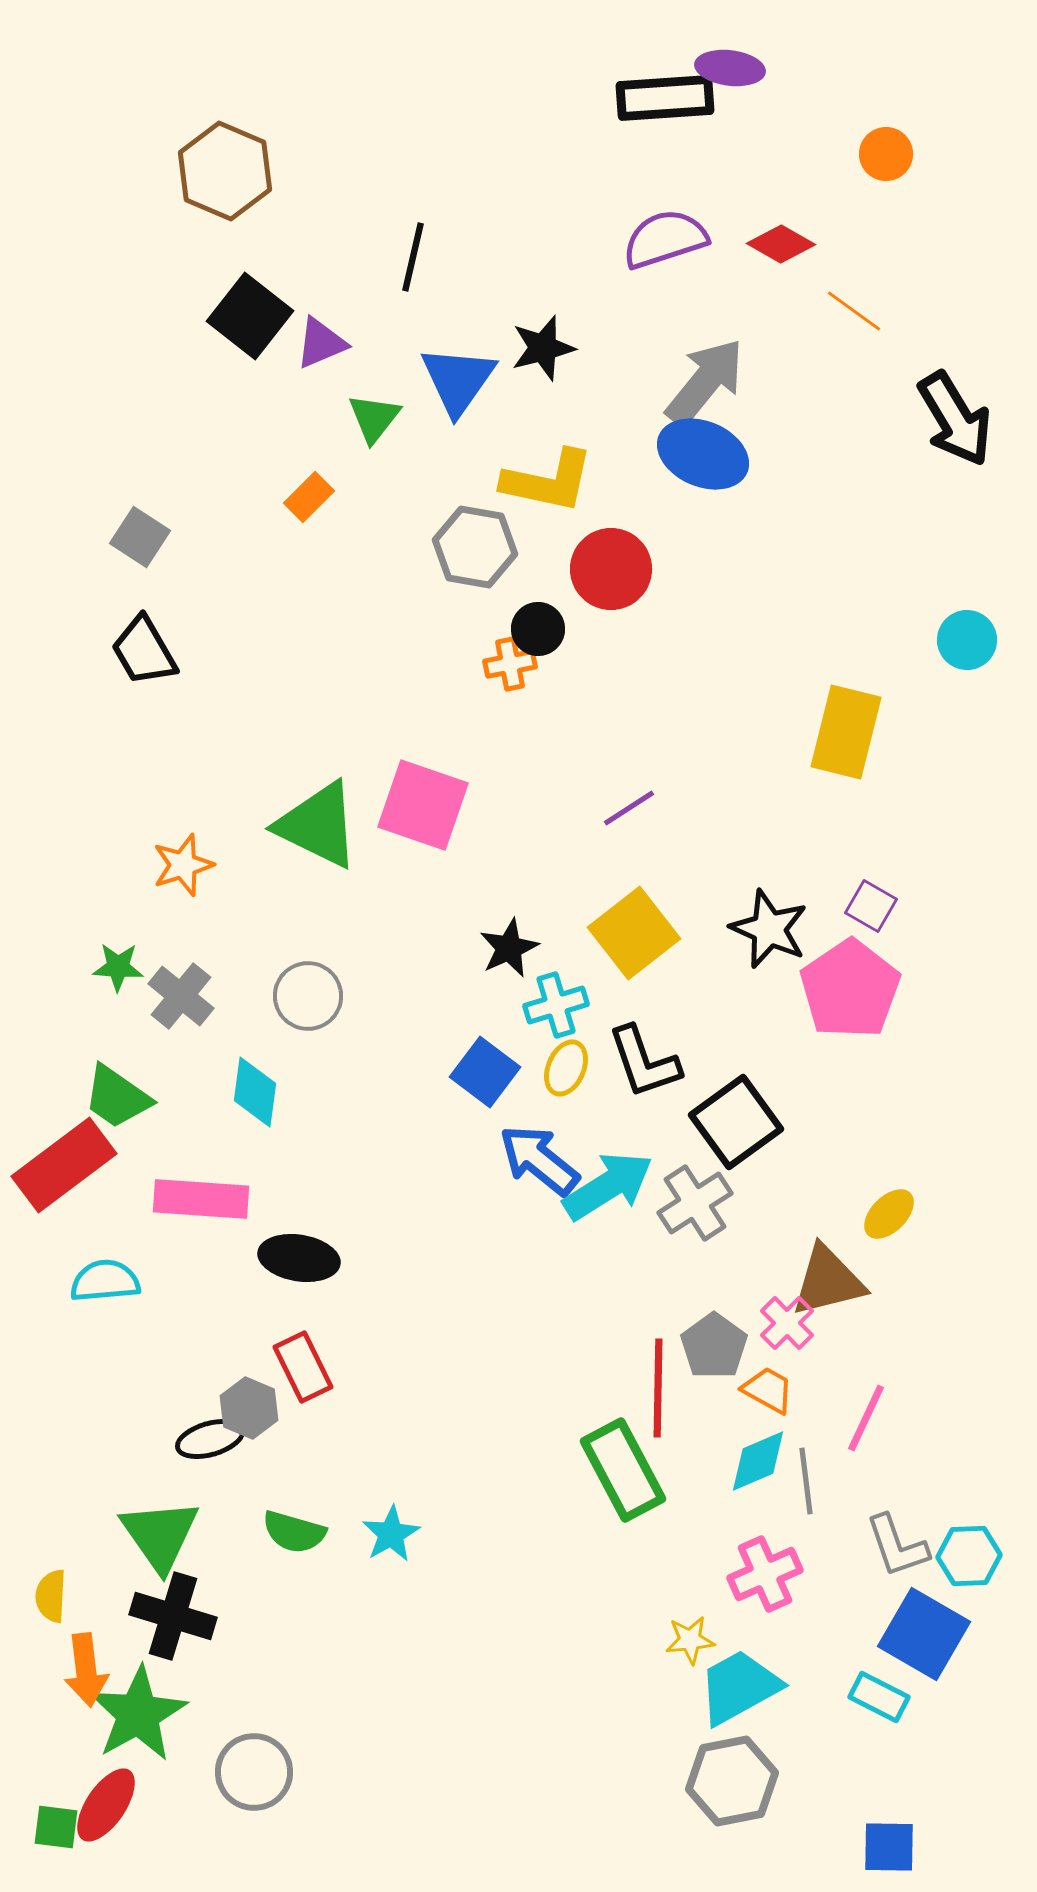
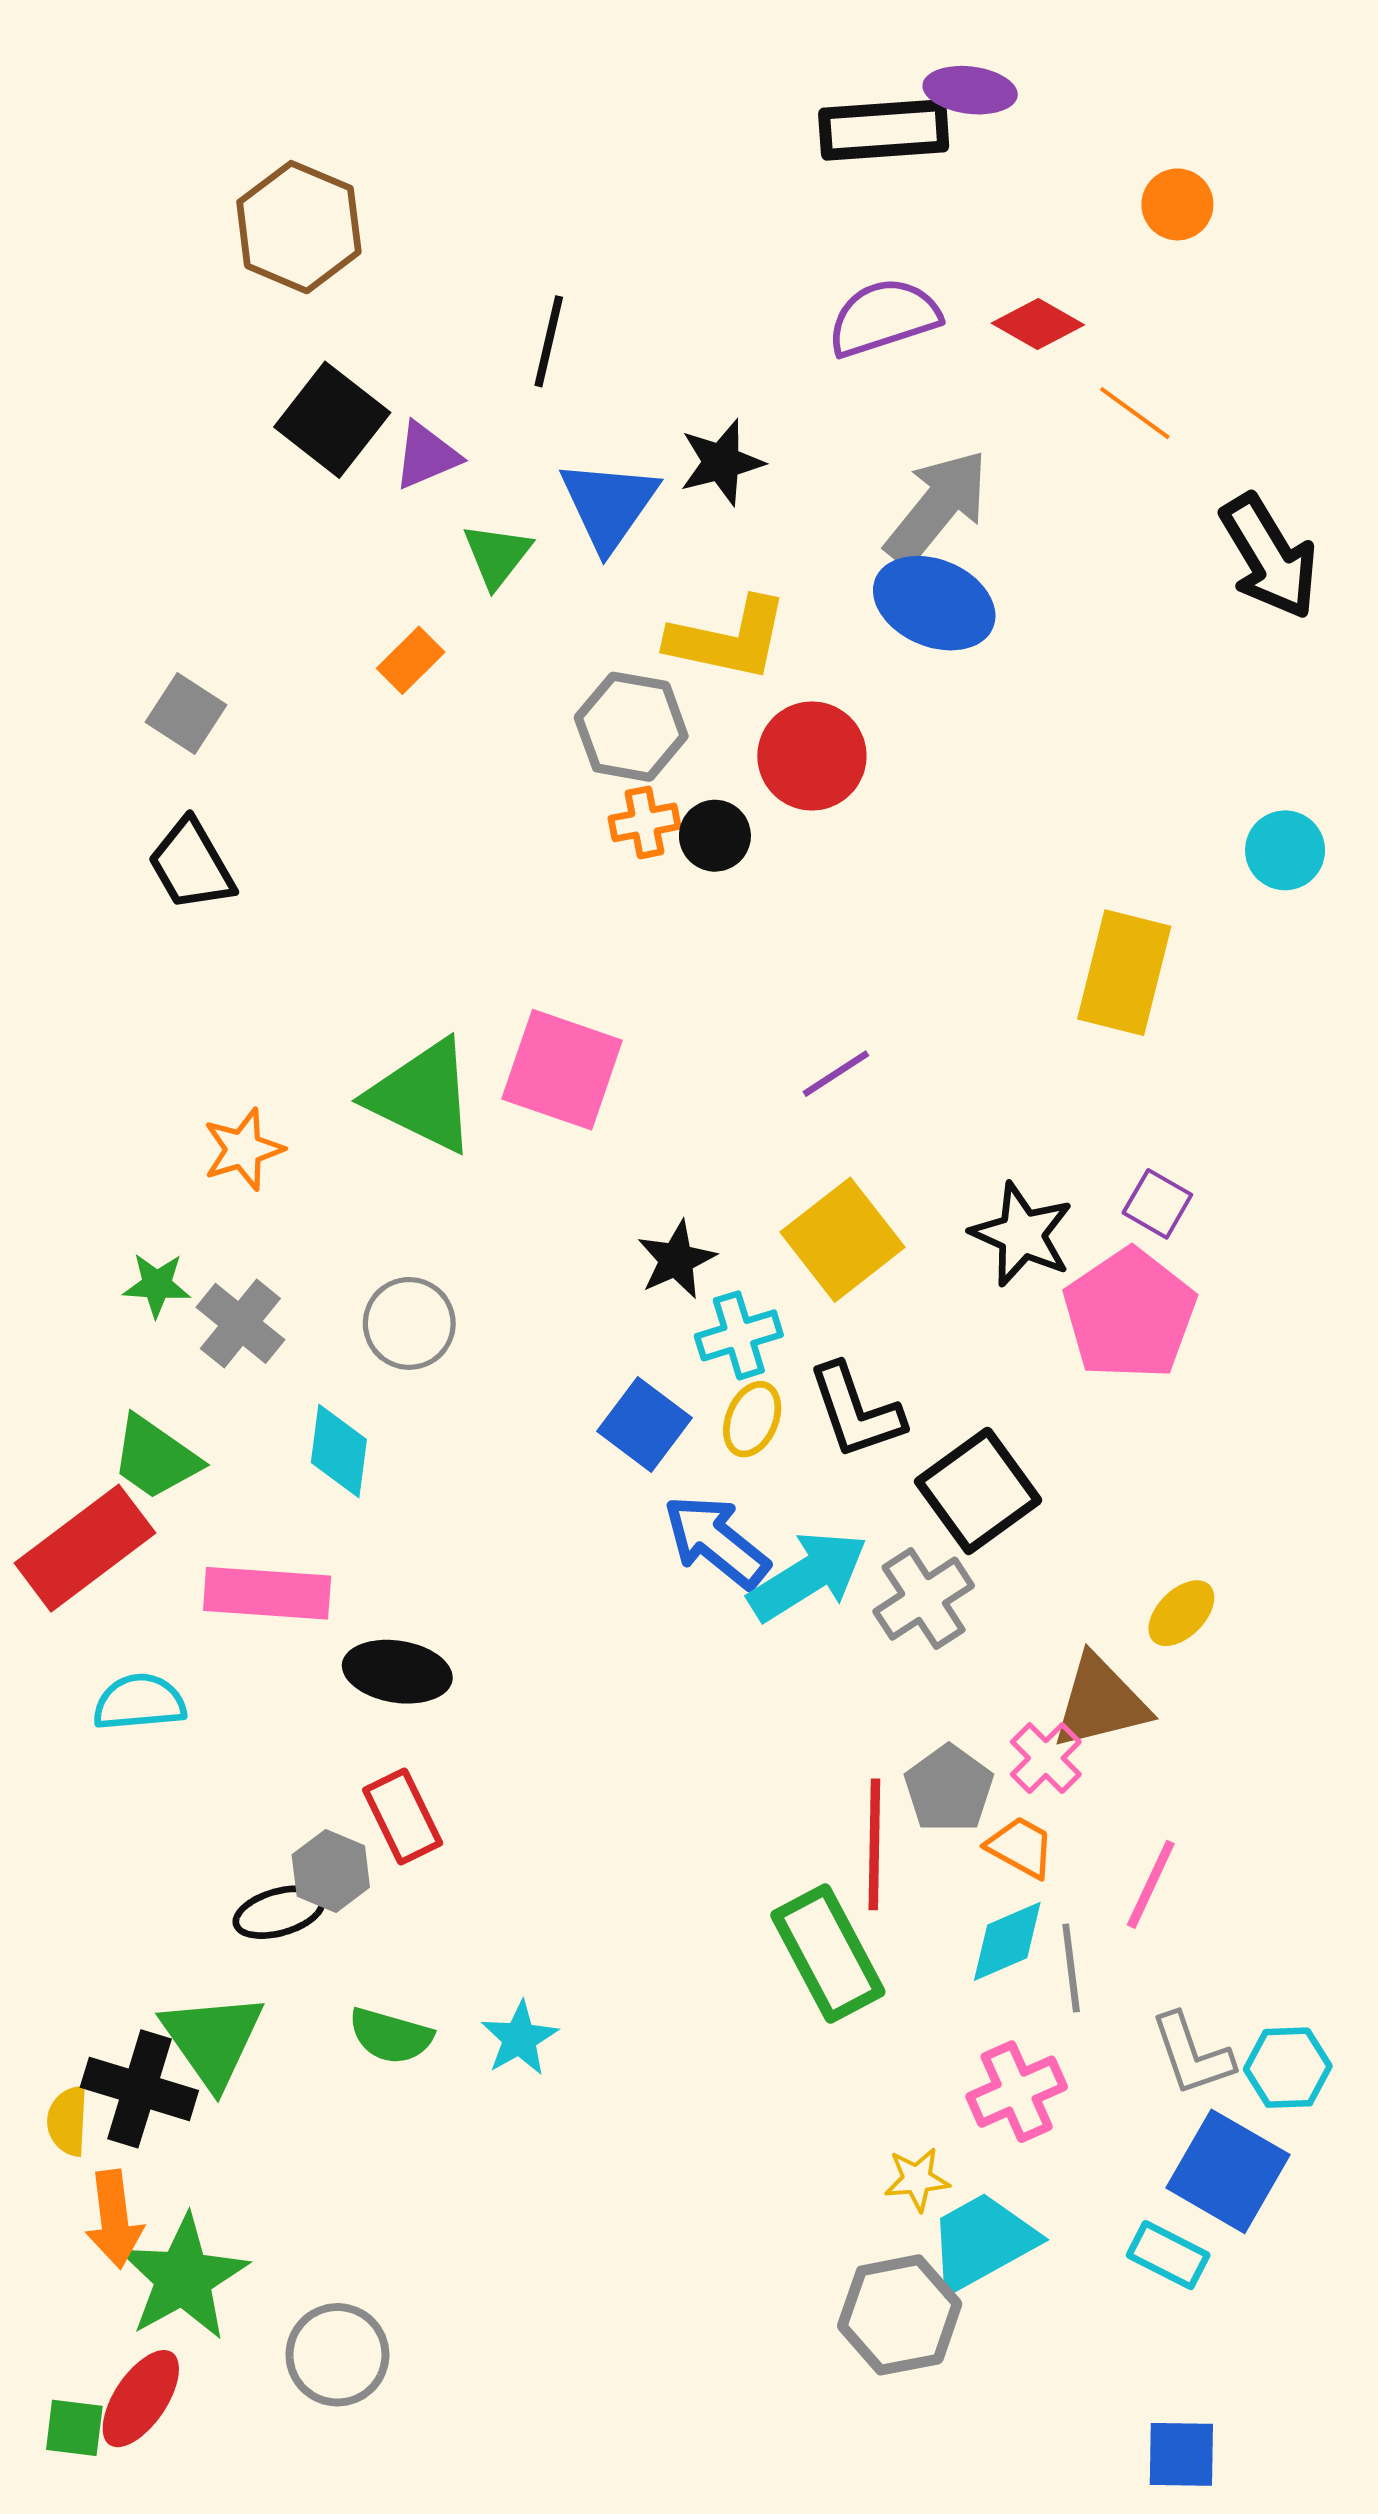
orange cross: (510, 664) -> (644, 822), moved
black cross: (173, 1616) -> (139, 2089), moved
gray hexagon: (732, 1781) -> (900, 2315), moved

